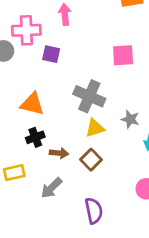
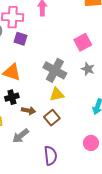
purple square: (51, 54) -> (21, 39), moved
pink square: (123, 55) -> (83, 42), turned -30
gray star: (130, 119) -> (88, 69), moved

